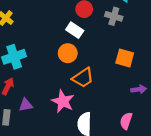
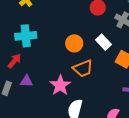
white rectangle: (75, 30) -> (103, 42), moved

